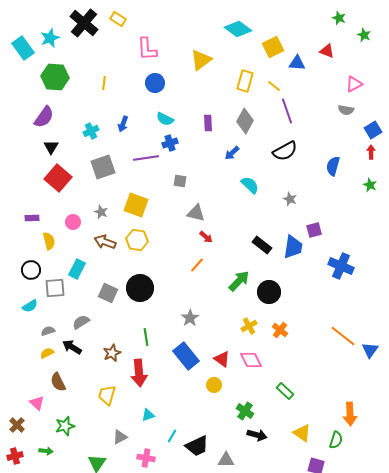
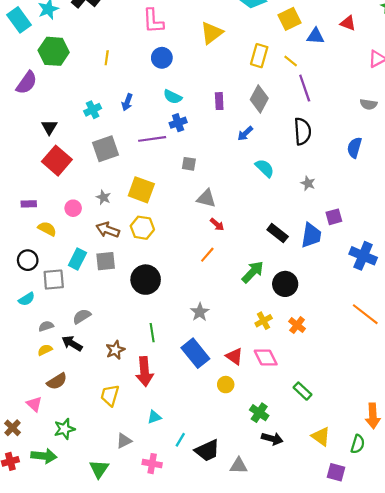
gray semicircle: (346, 110) -> (368, 104), moved
purple semicircle: (44, 117) -> (27, 83), moved
black semicircle: (285, 151) -> (302, 131), turned -65
yellow semicircle: (49, 241) -> (47, 229), turned -48
gray square: (108, 293) -> (106, 261), moved, turned -30
orange line: (343, 336) -> (365, 314), moved
brown semicircle: (58, 382) -> (57, 381), turned -96
green arrow: (46, 451) -> (44, 456), size x1.6

